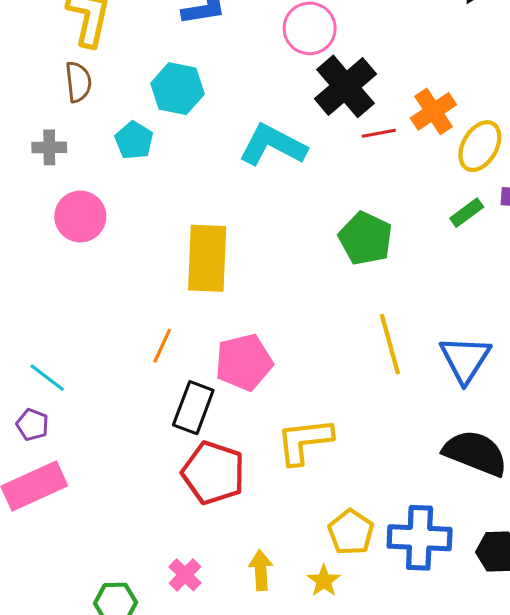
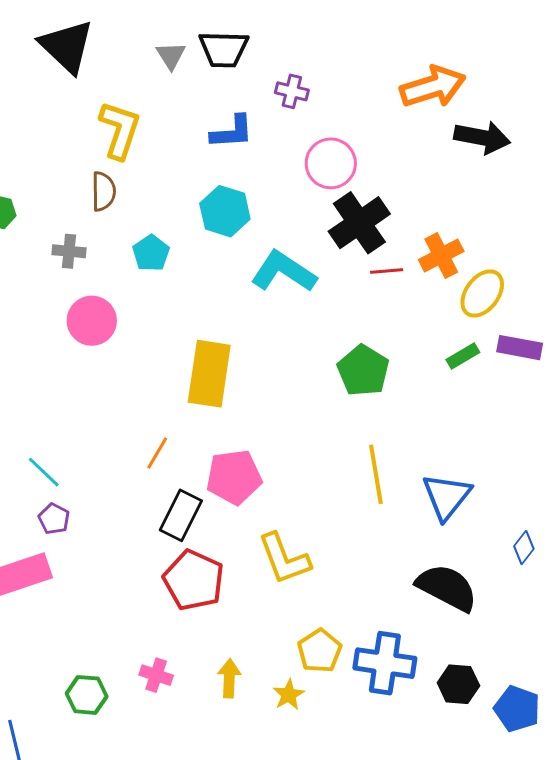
cyan hexagon: (177, 89) -> (225, 211), moved
purple pentagon: (32, 425) -> (54, 519), moved
yellow L-shape: (304, 441) -> (284, 559), turned -110
pink cross: (185, 575) -> (156, 675), turned -32

